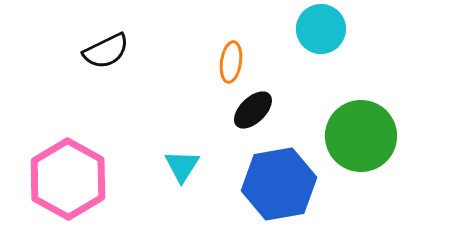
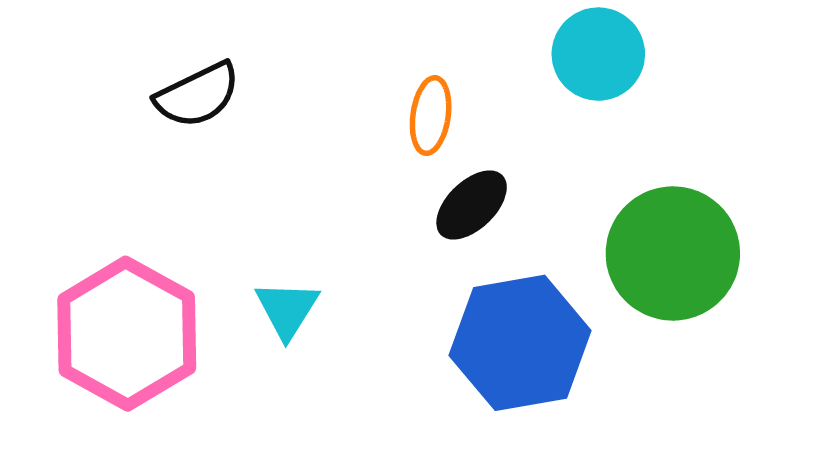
cyan triangle: (182, 166) -> (287, 309), moved

